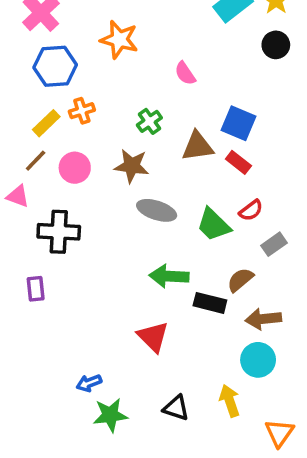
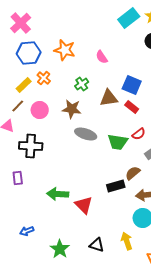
orange star: (119, 40) -> (65, 50), moved
orange cross: (82, 111) -> (44, 78), turned -32
green trapezoid: (214, 225) -> (118, 142), turned -35
green arrow: (169, 276) -> (58, 194), moved
black rectangle: (210, 303) -> (116, 186), turned -30
blue arrow: (89, 383) -> (27, 231), moved
green star: (110, 415) -> (60, 249), turned -30

